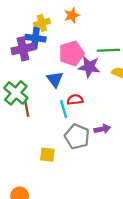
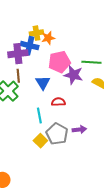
orange star: (72, 15) -> (48, 38), moved
brown line: (27, 109) -> (18, 76), moved
cyan line: (64, 109) -> (39, 115), moved
yellow square: (47, 155) -> (40, 141), moved, turned 32

